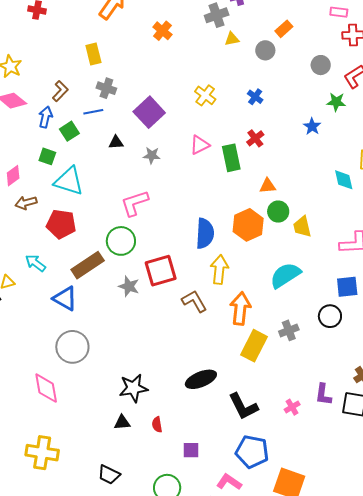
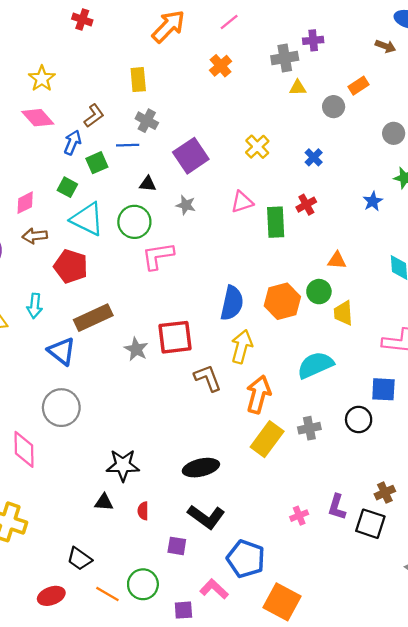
orange triangle: (268, 186) -> (337, 260), moved
green circle: (121, 241) -> (134, 222), moved
cyan arrow: (35, 263) -> (35, 306), turned -130
black L-shape: (243, 406) -> (206, 517), moved, turned -36

